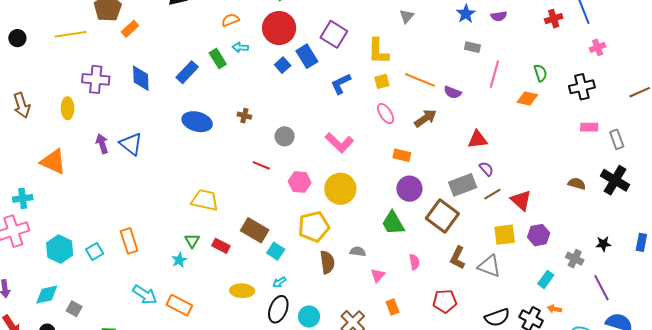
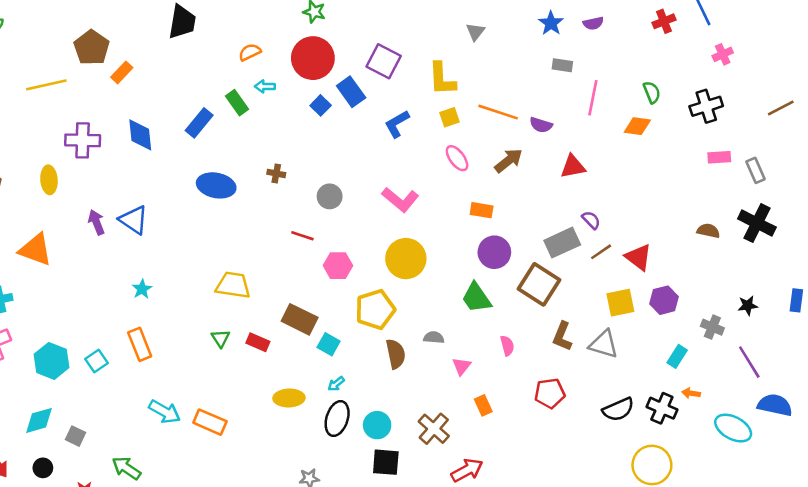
red triangle: (478, 139) -> (573, 166), moved
pink hexagon: (300, 182) -> (338, 266), moved
cyan star: (179, 260) -> (142, 289), moved

